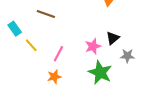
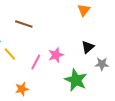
pink star: (93, 46) -> (56, 55), moved
orange star: (54, 77) -> (22, 89), moved

